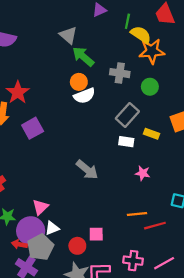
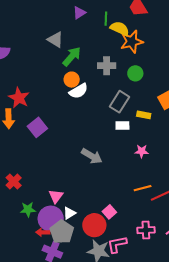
green arrow: (83, 57) -> (72, 56), turned 100
pink square: (96, 234) -> (109, 212), turned -32
red circle: (77, 246) -> (94, 225), size x1.5

